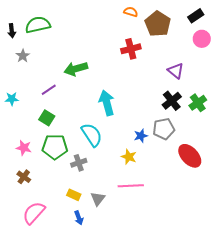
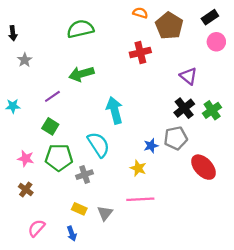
green semicircle: (38, 25) -> (80, 29), moved
pink semicircle: (34, 213) -> (36, 228), size x0.7
blue arrow: (79, 218) -> (72, 233), moved

